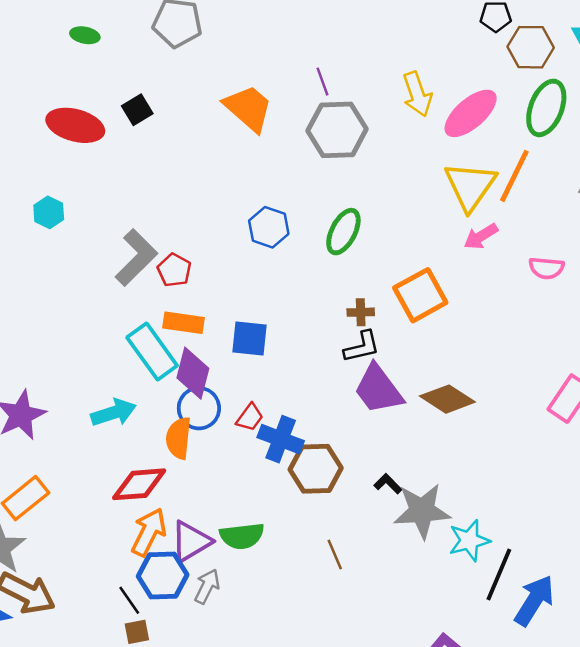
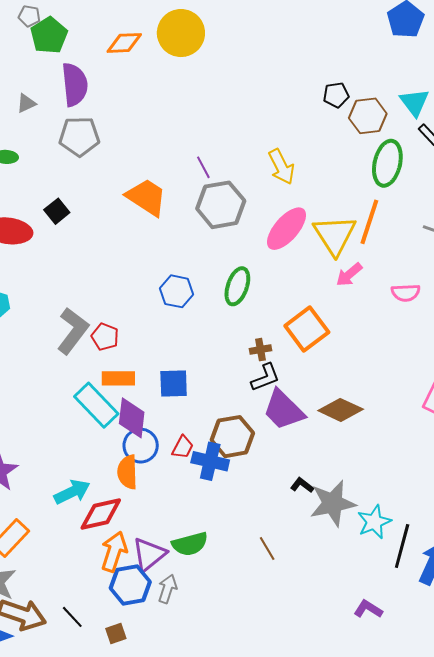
pink ellipse: (471, 113) -> (286, 229), moved
cyan arrow: (114, 413) -> (72, 492), moved
brown hexagon: (316, 469) -> (232, 437), moved
black line: (129, 600) -> (72, 617), moved

